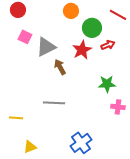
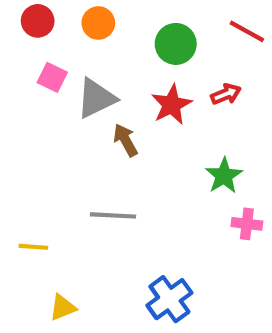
orange circle: (71, 11) -> (98, 23), moved
green circle: (92, 28) -> (176, 44), moved
green star: (107, 84) -> (224, 176), turned -30

